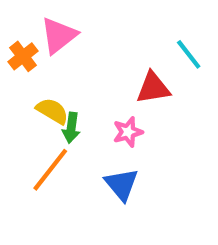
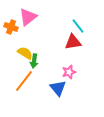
cyan line: (189, 54) -> (78, 26), moved
orange cross: (23, 56) -> (11, 27), turned -32
pink star: (128, 132) -> (69, 72), moved

